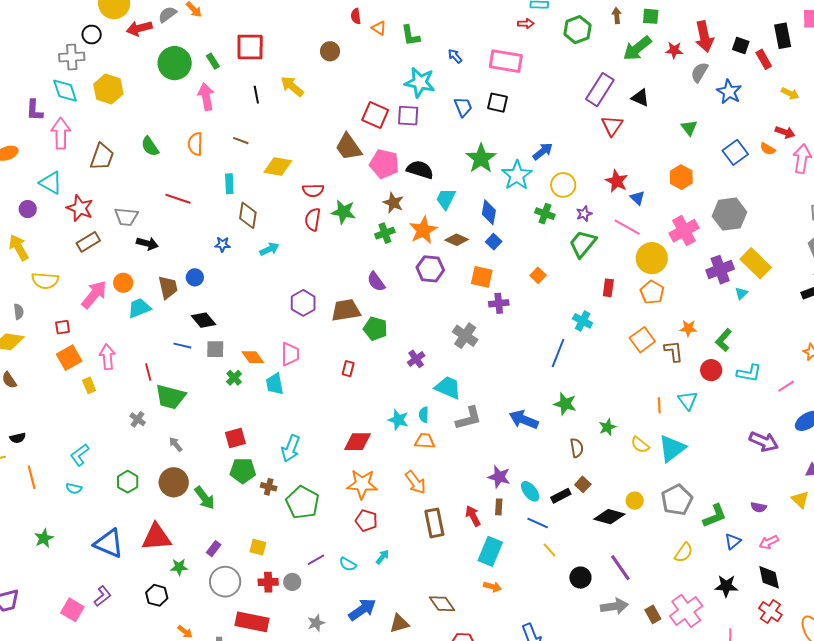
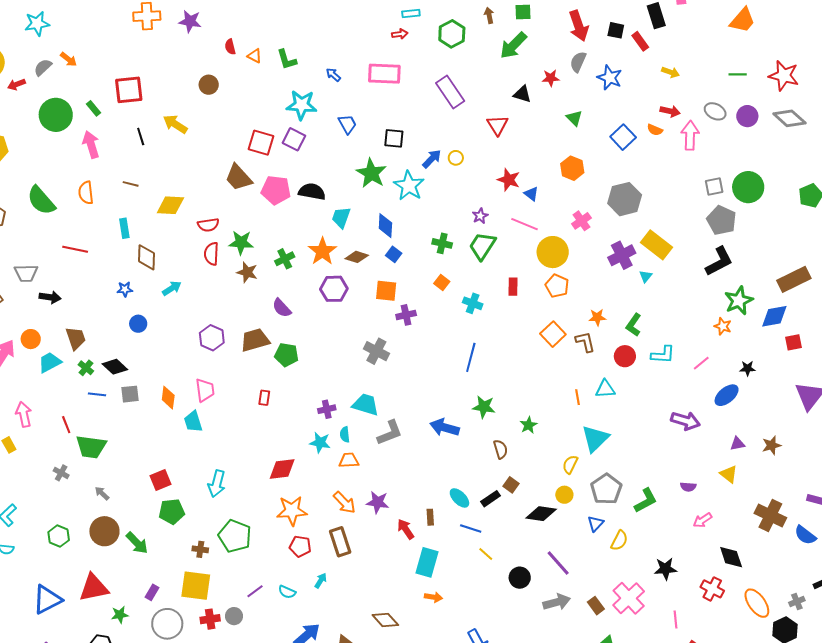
red arrow: (139, 28) -> (16, 84), size x0.7
red star: (674, 50) -> (551, 78), moved
purple rectangle: (600, 90) -> (450, 92), moved, turned -60
black square: (497, 103) -> (394, 138), moved
purple square: (408, 116) -> (294, 139), turned 30
green semicircle: (150, 146) -> (41, 201), size x1.5
yellow circle: (563, 185) -> (456, 158), moved, size x0.6
brown star: (393, 203) -> (247, 272), moved
green cross: (545, 214) -> (442, 243), moved
pink cross: (684, 231) -> (581, 221), size x0.7
blue circle: (195, 277) -> (138, 324), moved
cyan cross: (583, 321) -> (473, 303), moved
orange diamond: (253, 357) -> (168, 398), turned 50
purple cross: (416, 359) -> (327, 409), moved, turned 30
green cross: (234, 378) -> (86, 368), moved
cyan triangle: (688, 400) -> (605, 389), turned -50
yellow semicircle: (640, 445) -> (570, 464), moved, turned 84
purple star: (499, 477) -> (378, 502), moved
brown cross: (269, 487) -> (200, 549), moved
brown rectangle: (434, 523) -> (340, 542), moved
blue triangle: (733, 541) -> (596, 524), moved
blue triangle: (109, 543) -> (47, 600), turned -44
yellow square: (258, 547) -> (196, 586), size x1.8
black diamond: (769, 577) -> (731, 557), moved

